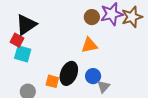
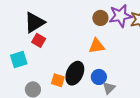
red square: (17, 40) -> (39, 40), moved
cyan square: (23, 54) -> (19, 60), moved, turned -36

